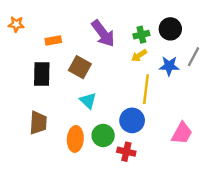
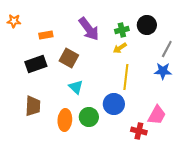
blue star: (169, 66) -> (163, 71), moved
black rectangle: (42, 74) -> (36, 64), turned 70
red cross: (126, 152) -> (139, 131), moved

